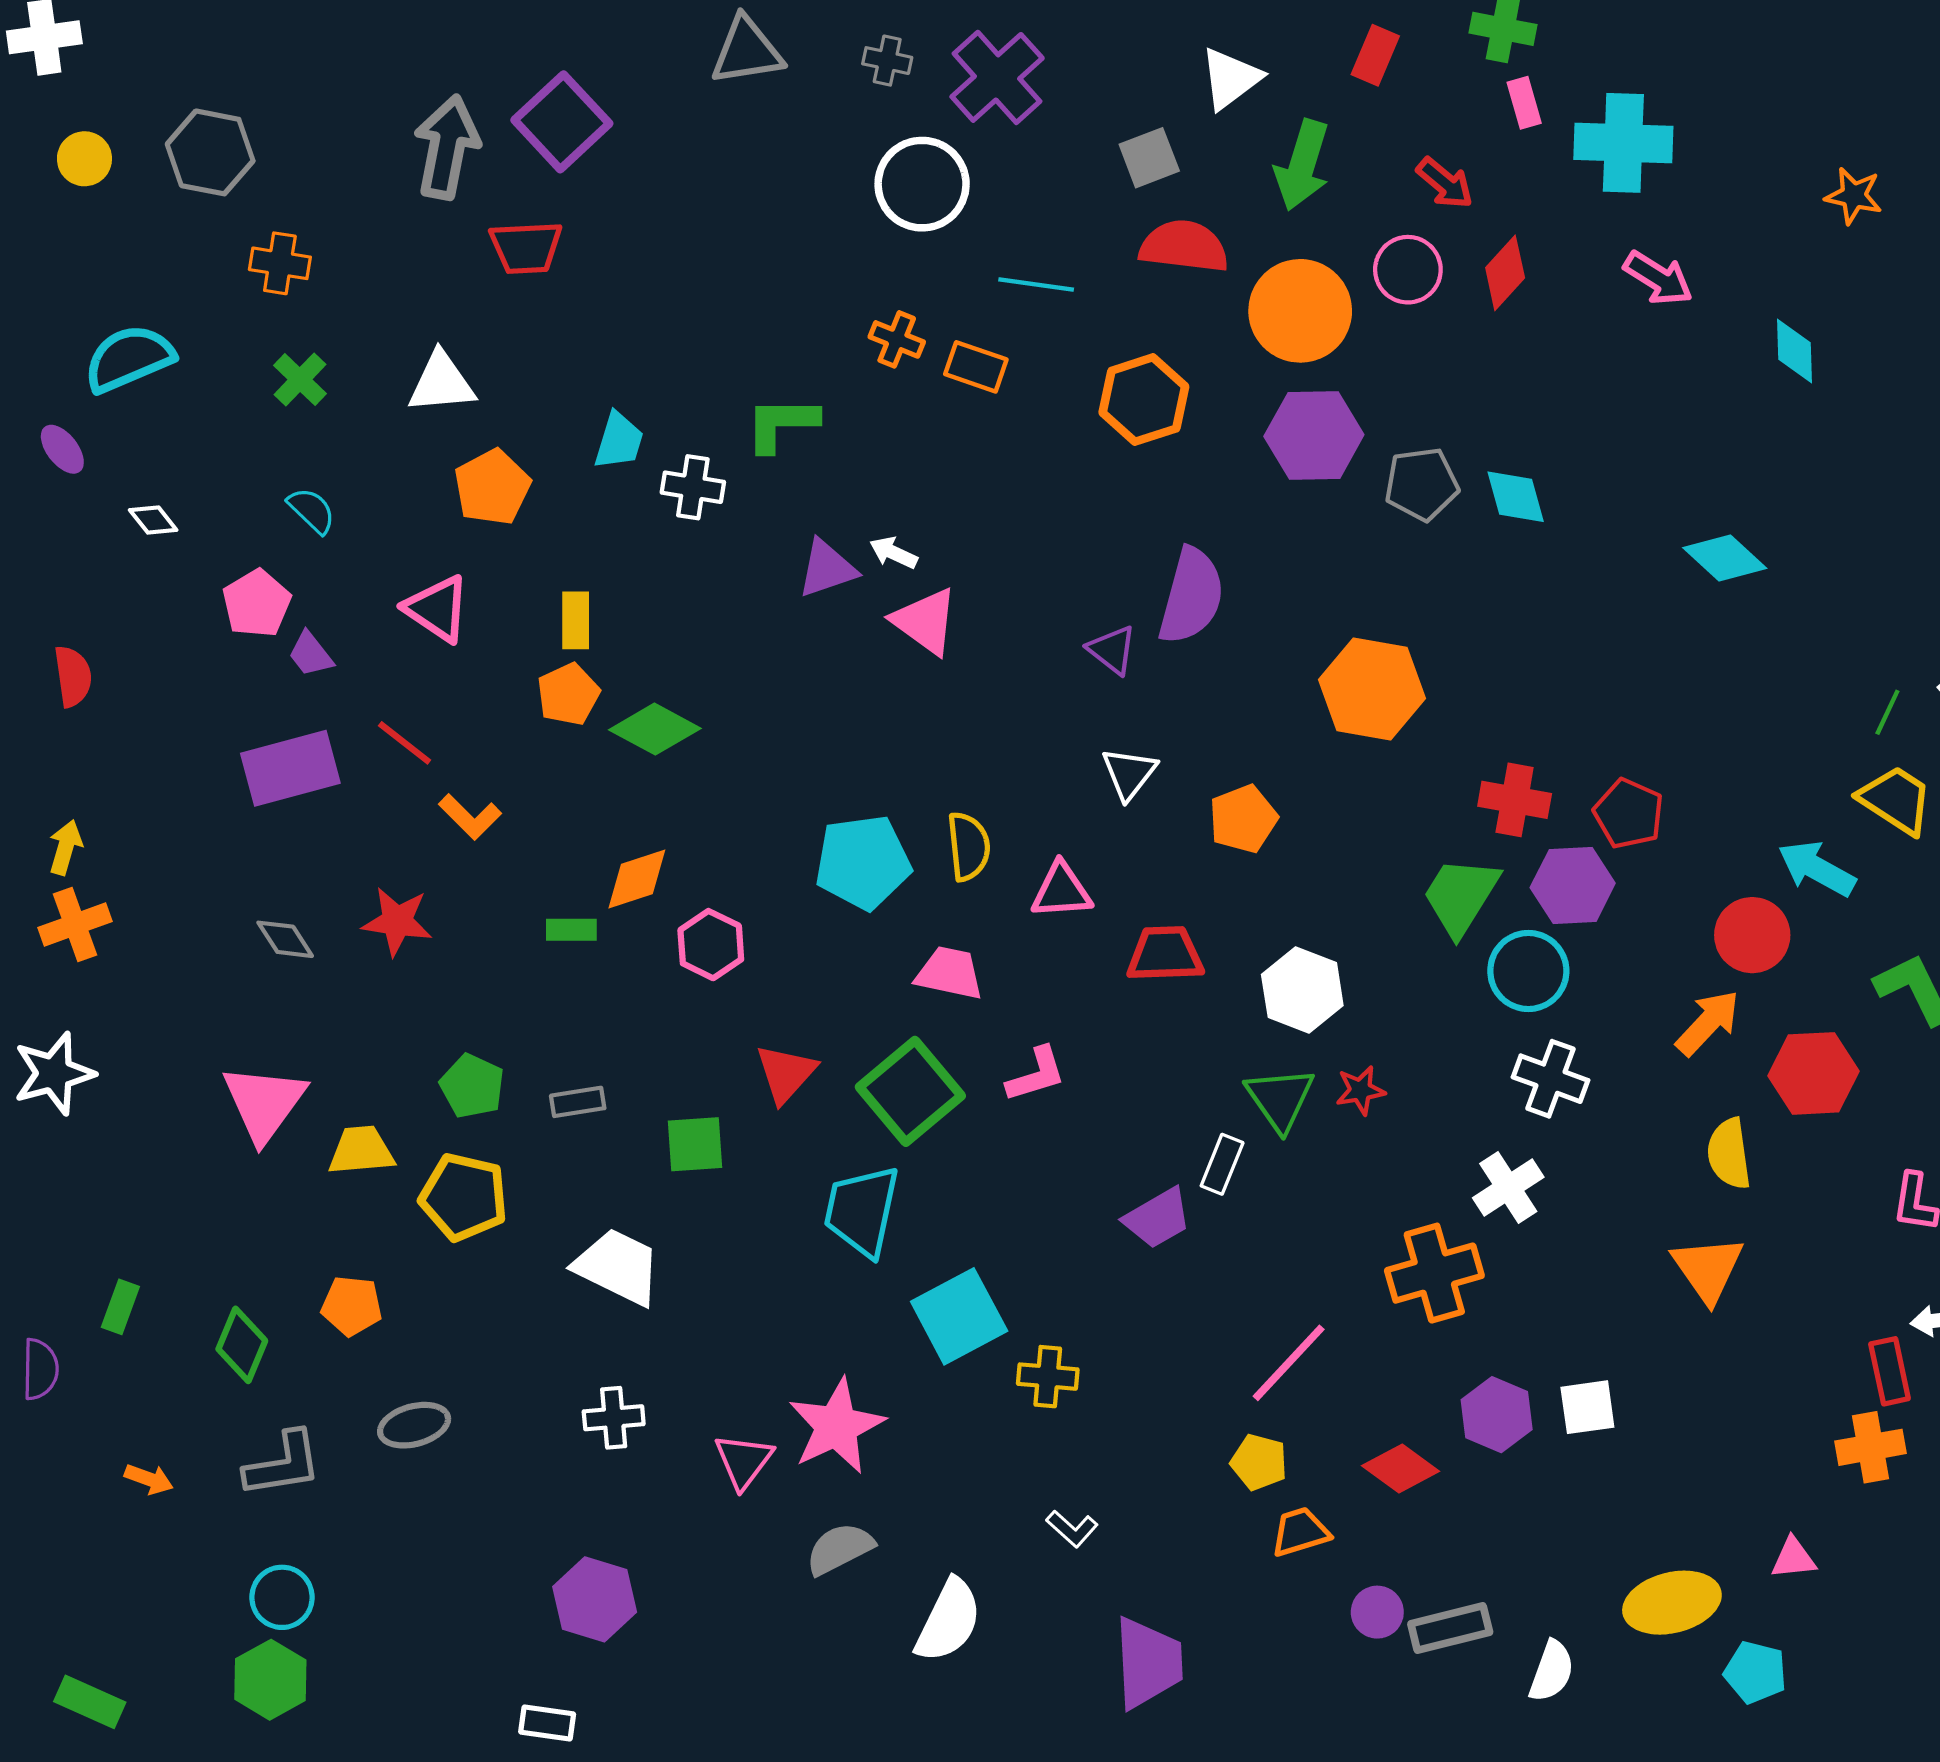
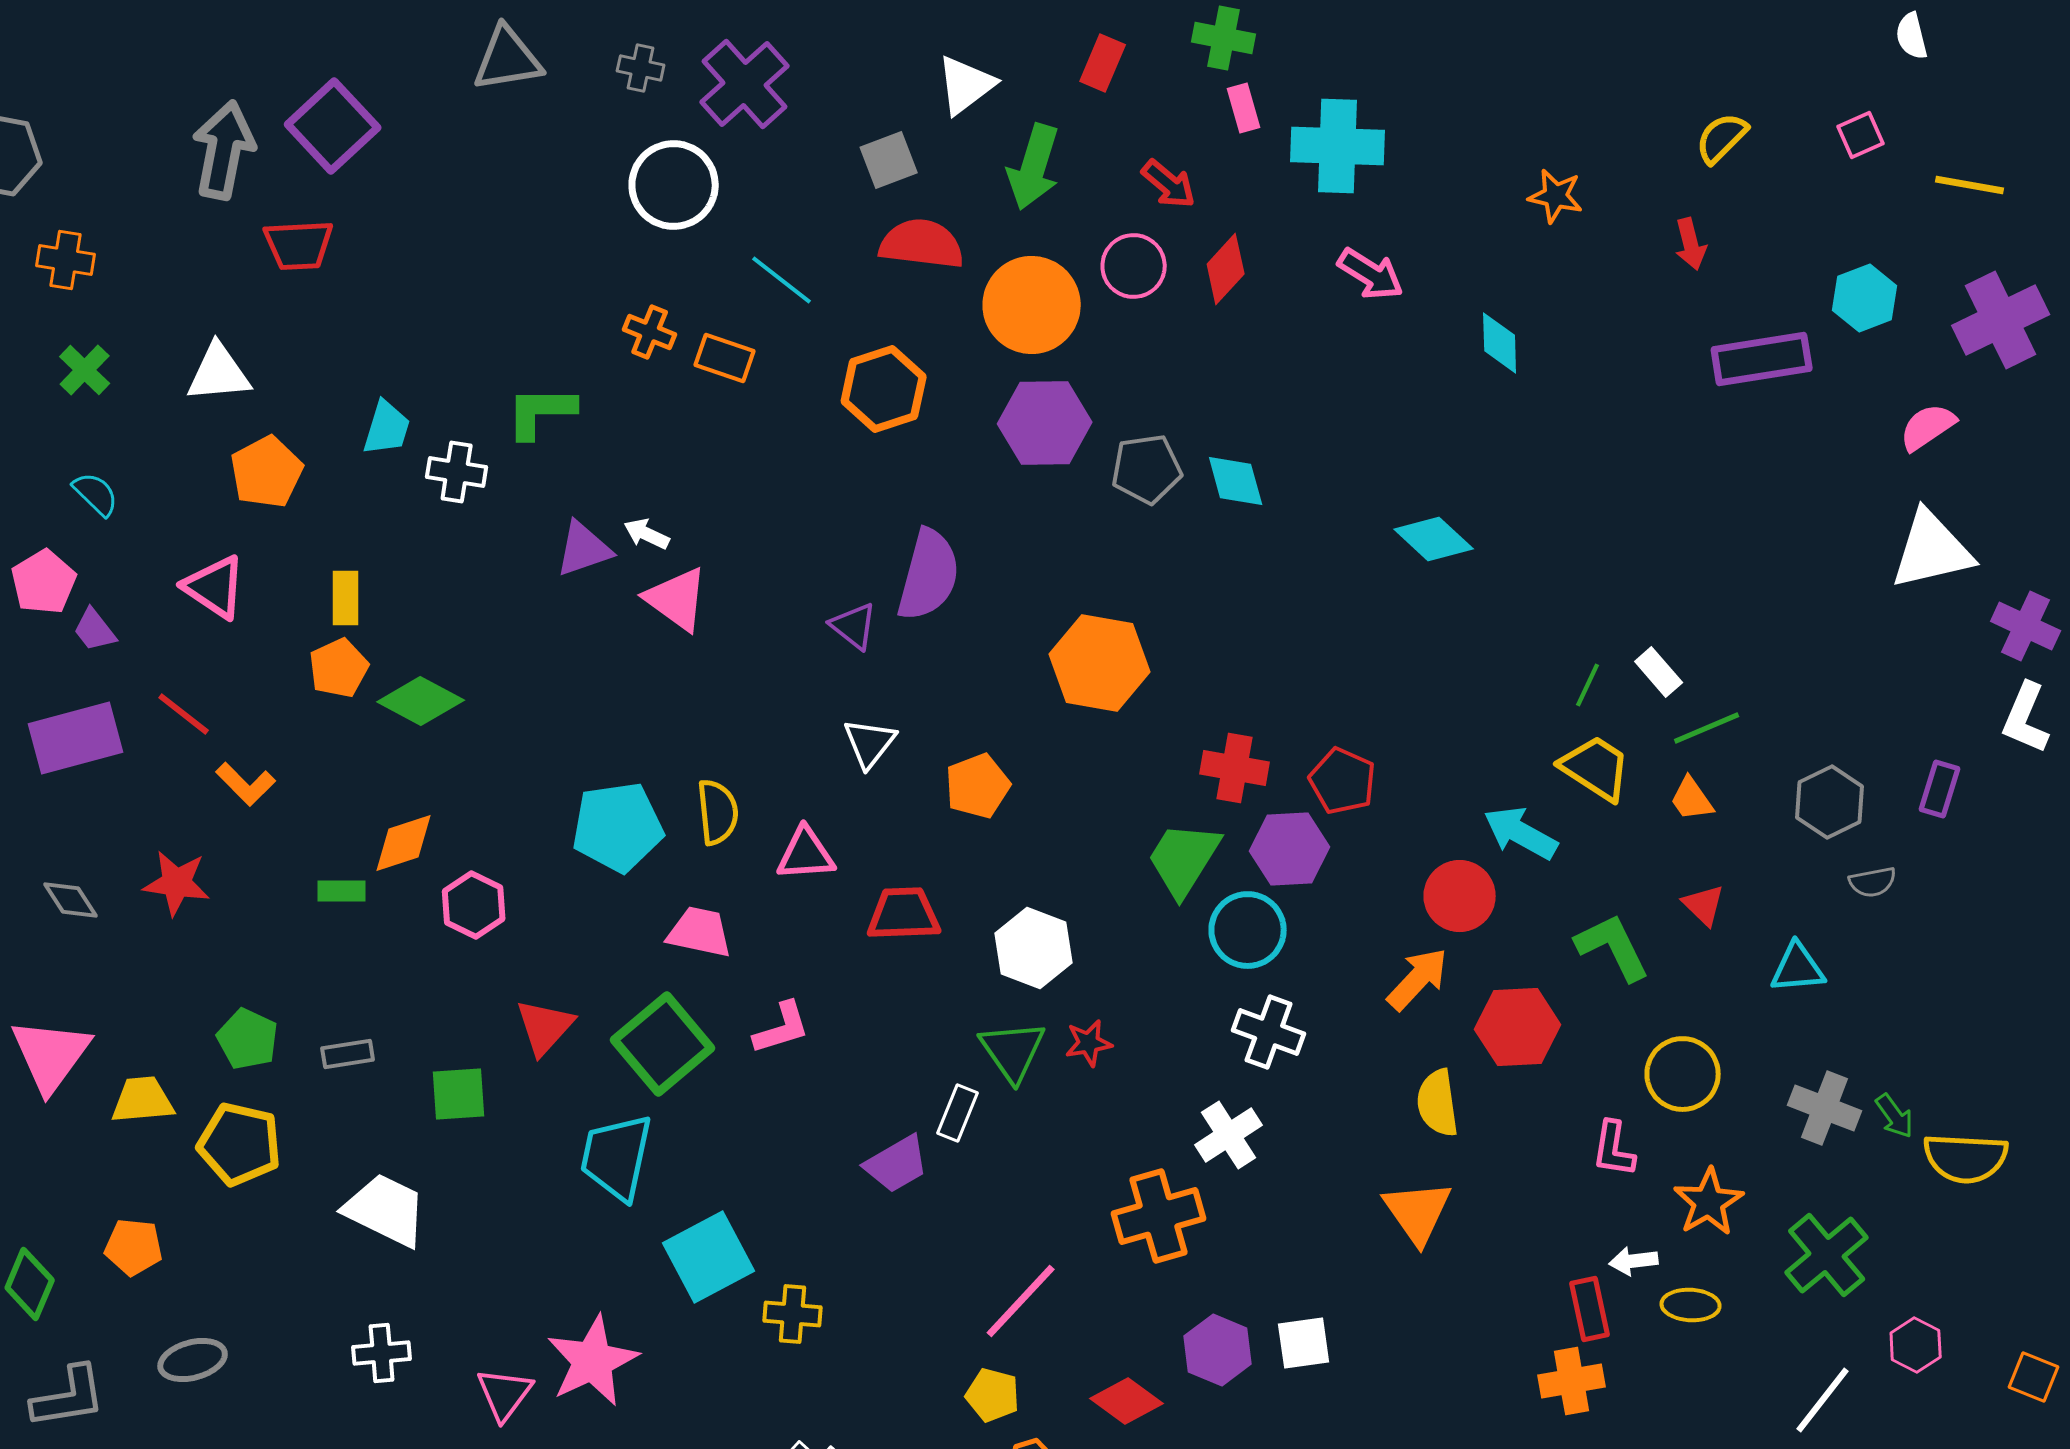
cyan line: (1036, 284) -> (782, 280), turned 30

